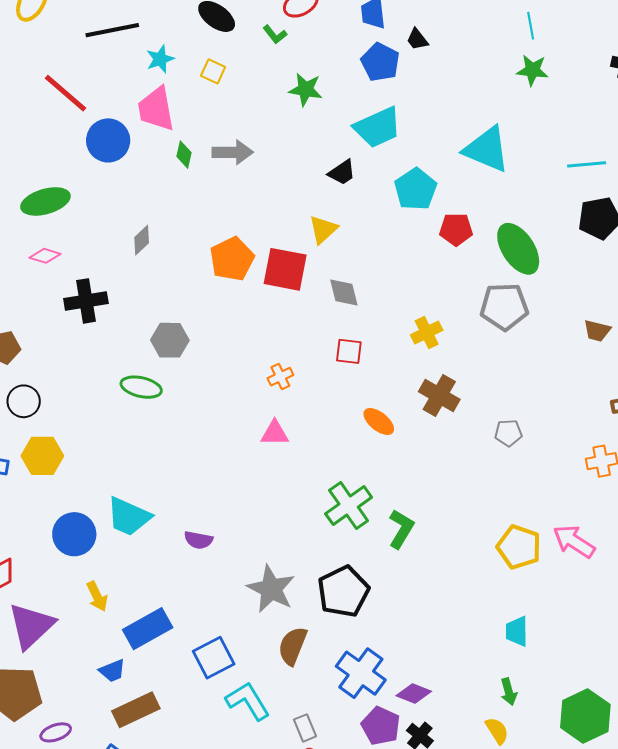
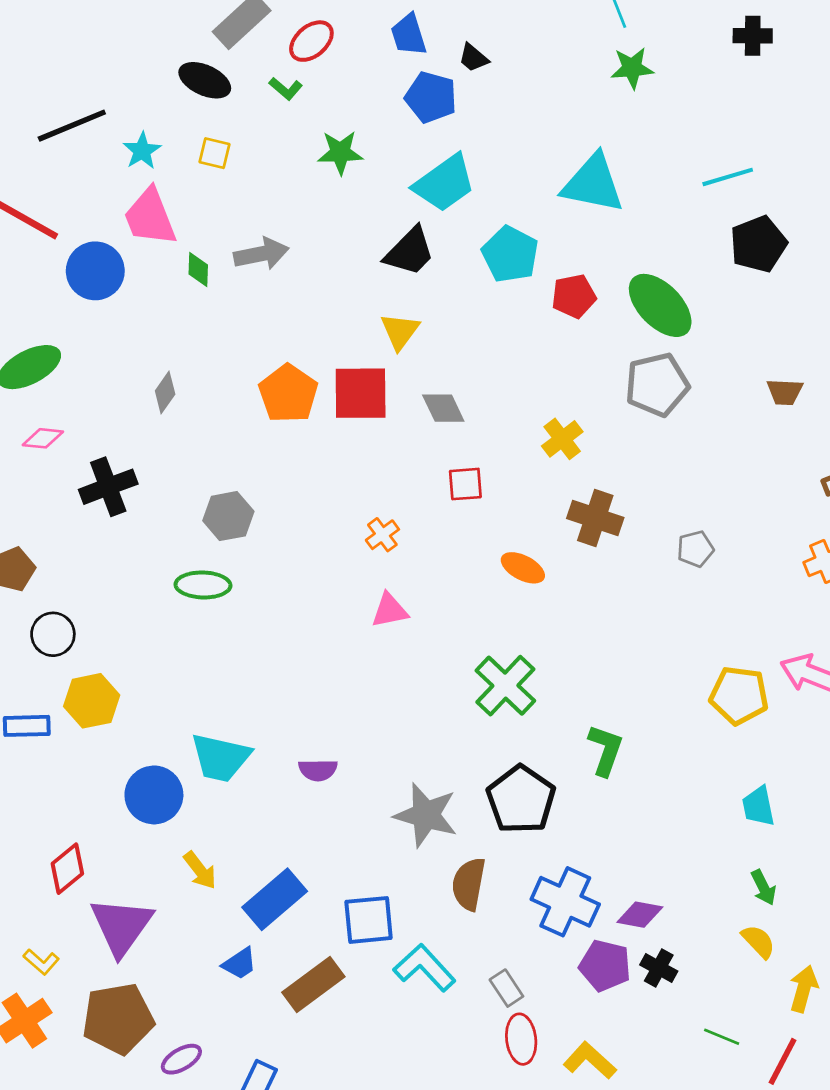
black trapezoid: (342, 172) -> (410, 252), size x1.4
green L-shape: (401, 529) -> (605, 750), moved
blue square: (214, 658) -> (369, 920), turned 33
brown rectangle: (136, 710) -> (313, 985), moved

